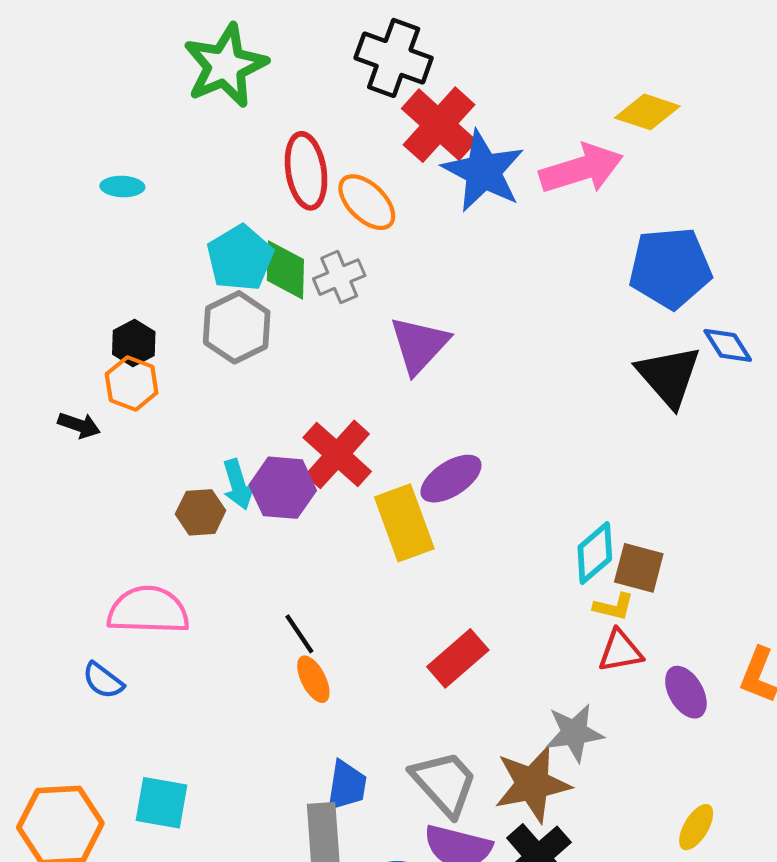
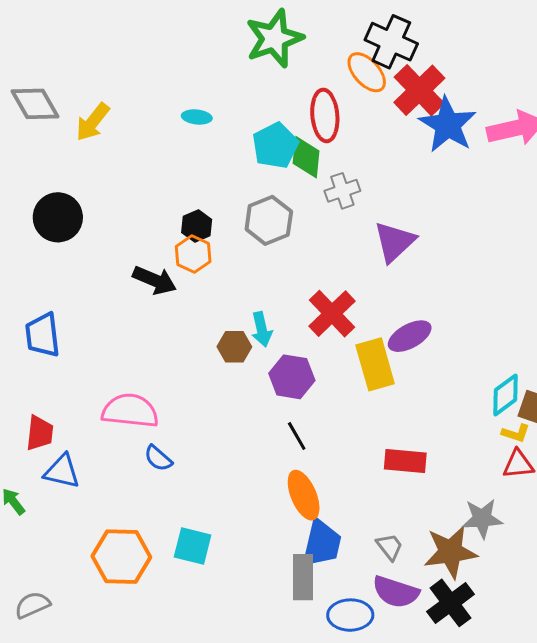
orange ellipse: (367, 202) -> (367, 72), moved
cyan pentagon: (240, 258) -> (275, 145), moved
green diamond: (285, 270) -> (306, 157), moved
black arrow: (79, 425) -> (155, 280), size x1.5
purple hexagon: (283, 488) -> (292, 377), moved
pink semicircle: (148, 610) -> (130, 411), moved
red rectangle: (458, 658) -> (405, 461), turned 42
orange ellipse: (313, 679) -> (304, 495), moved, size x1.5
gray trapezoid: (444, 783) -> (390, 547), size x0.6
blue trapezoid: (347, 785) -> (322, 543), size x1.4

